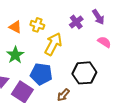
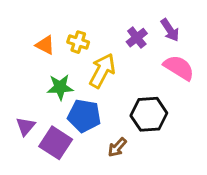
pink semicircle: (104, 42) -> (179, 68), size x1.5
green star: (15, 55) -> (60, 87), moved, turned 30

